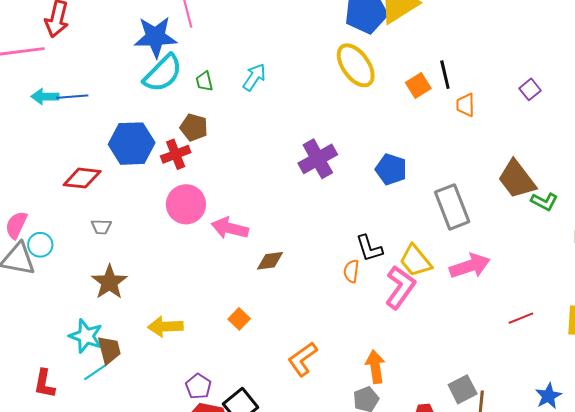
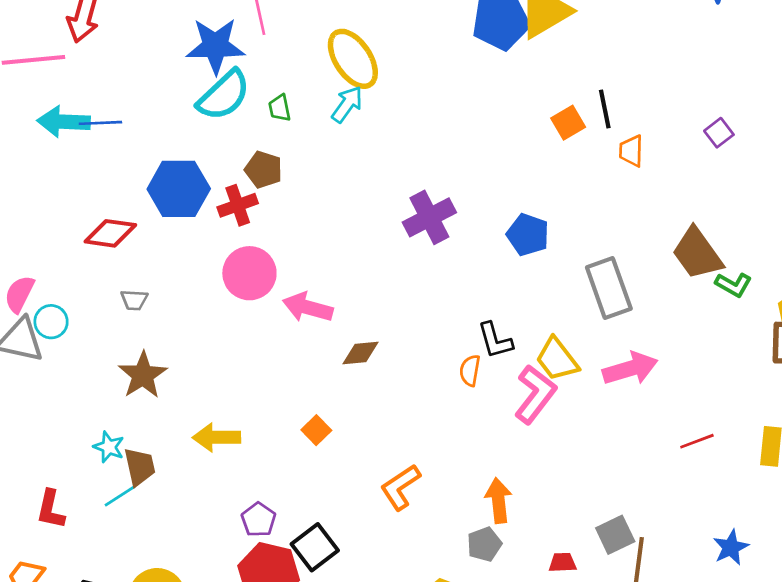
yellow ellipse: (356, 65) -> (353, 59), moved
cyan arrow: (45, 97) -> (64, 122), size x1.4
cyan star: (86, 336) -> (109, 447), size x0.7

